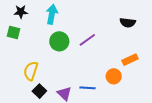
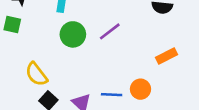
yellow semicircle: (31, 71) -> (36, 74), turned -54
orange circle: (114, 76) -> (140, 89), moved

